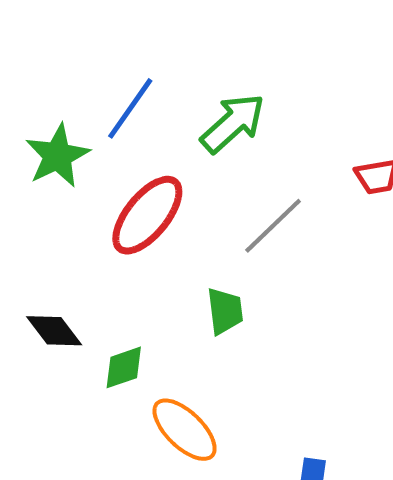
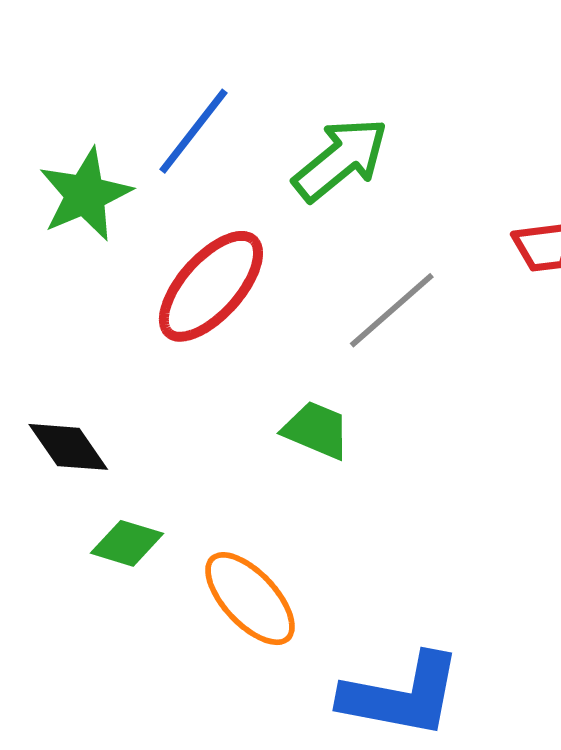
green trapezoid: (225, 311) -> (316, 430), turned -63
green diamond: (124, 367) -> (127, 543), moved, turned 33

